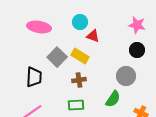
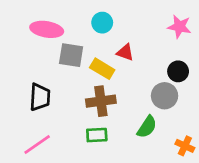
red triangle: (93, 36) -> (125, 52), moved
black circle: (137, 50) -> (178, 71), moved
gray square: (57, 57) -> (71, 55), moved, turned -36
brown cross: (79, 80) -> (101, 101), size x1.5

